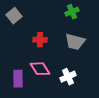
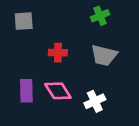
gray square: (14, 16) -> (24, 21), turned 35
purple rectangle: (18, 79) -> (26, 91), moved

